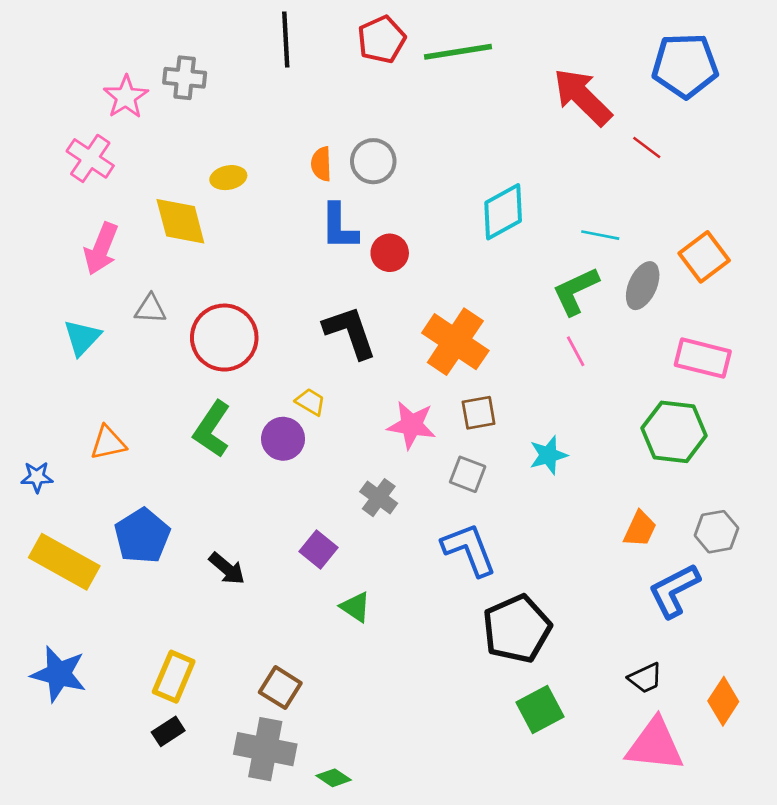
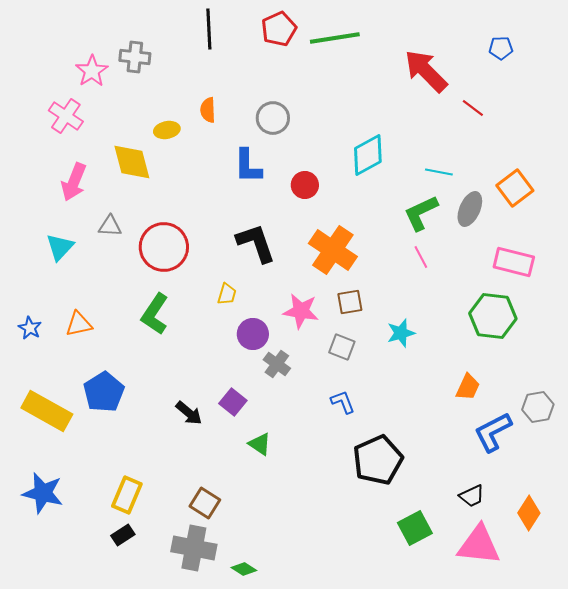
blue pentagon: (685, 65) -> (501, 48), size x0.5
orange semicircle: (321, 164) -> (208, 110), moved
red circle: (390, 253) -> (305, 185), moved
yellow trapezoid: (310, 402) -> (227, 294), turned 75
purple circle: (283, 439) -> (253, 334), moved
blue star: (37, 477) -> (30, 328), moved, turned 30
gray hexagon: (716, 532) -> (538, 407), moved
blue L-shape: (469, 549) -> (343, 402), size x0.6
black arrow: (227, 569) -> (189, 413), moved
green square: (540, 709) -> (415, 528), moved

